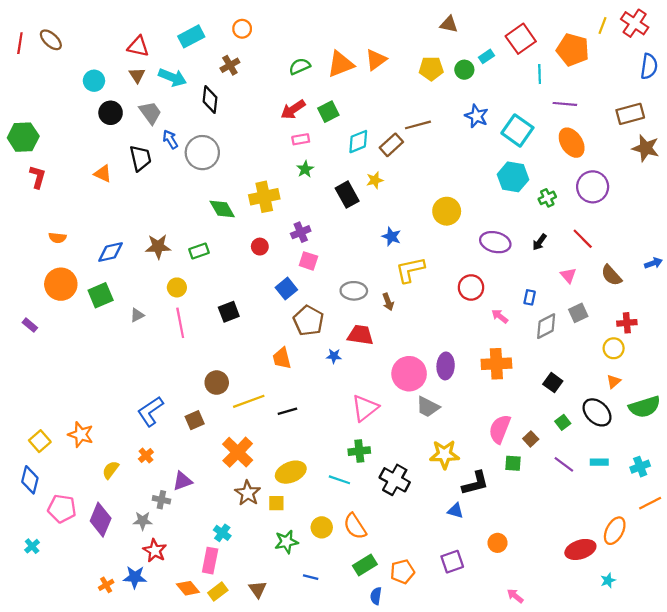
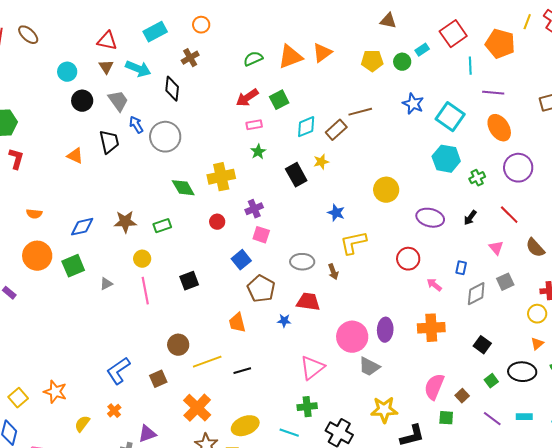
black ellipse: (597, 412) -> (522, 372), turned -40

